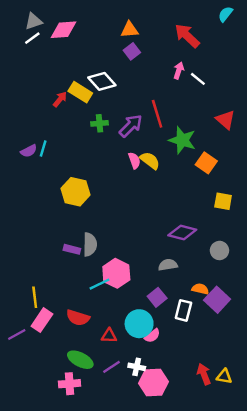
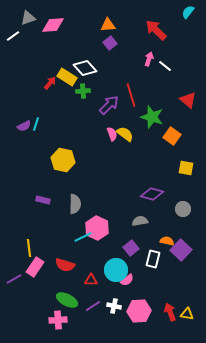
white line: (32, 38) -> (13, 36), moved
green cross: (100, 123) -> (83, 91), moved
purple rectangle: (72, 249) -> (43, 200), moved
pink hexagon: (153, 382) -> (139, 311), moved

